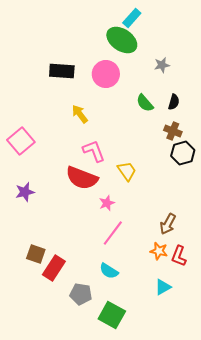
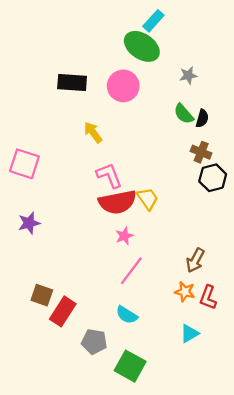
green semicircle: (145, 103) -> (184, 114), moved
pink square: (21, 141) -> (24, 164), turned -32
red semicircle: (82, 178) -> (117, 202), moved, turned -32

